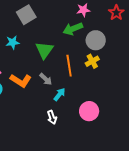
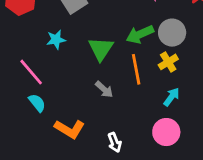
green arrow: (73, 29) -> (140, 34), moved
orange L-shape: (21, 81) -> (70, 129), moved
cyan arrow: (59, 94) -> (171, 97), moved

